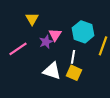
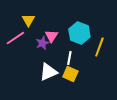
pink line: (18, 49) -> (15, 38), moved
white triangle: (52, 71) -> (48, 72), turned -42

